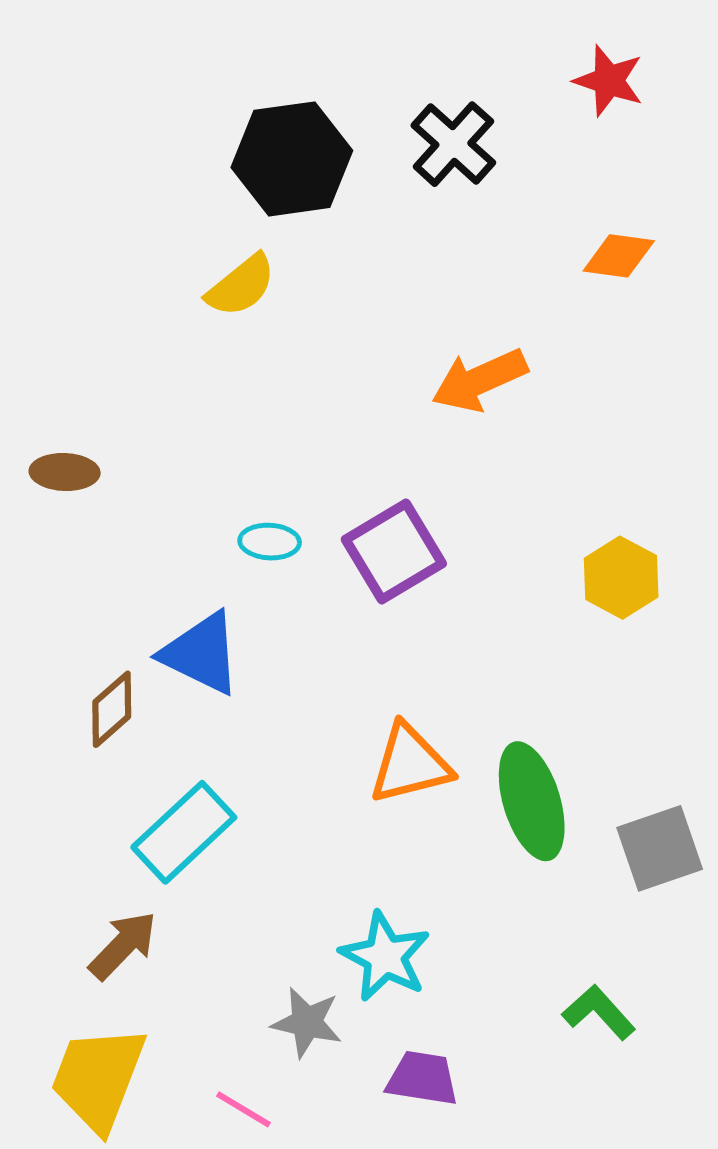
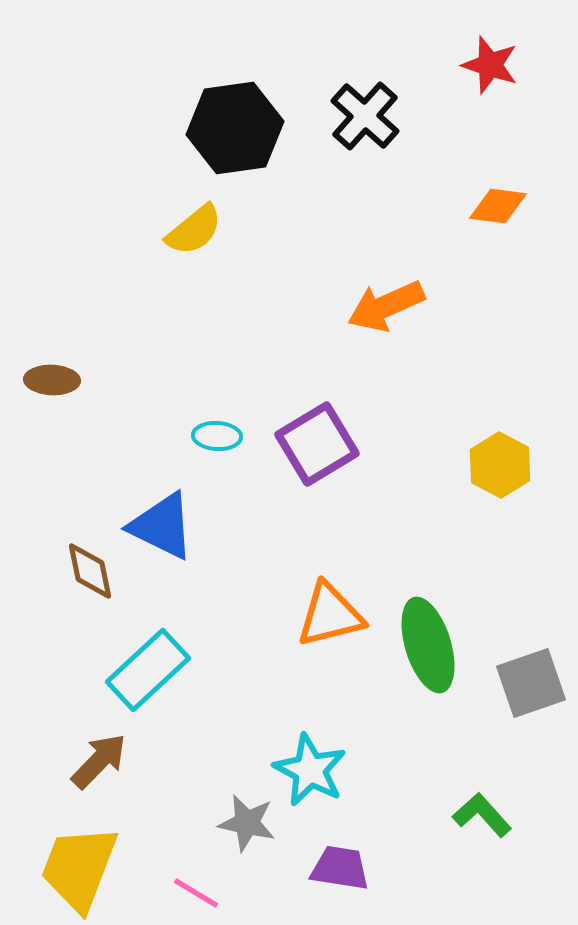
brown diamond: (112, 709) -> (90, 571), turned -60

